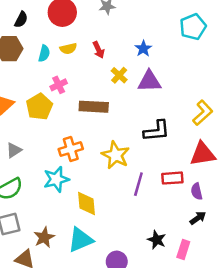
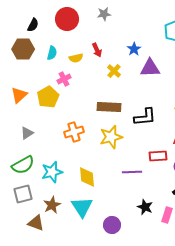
yellow semicircle: (68, 49) -> (76, 58), moved
purple triangle: (149, 81) -> (150, 68), moved
brown rectangle: (94, 107) -> (109, 107), moved
yellow star: (116, 155) -> (111, 137), turned 30
cyan star: (56, 179) -> (52, 172), moved
purple line: (138, 184) -> (132, 172), moved, turned 72
cyan triangle: (80, 240) -> (82, 207), turned -40

